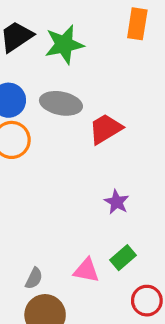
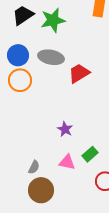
purple star: (117, 202) -> (65, 129), moved

